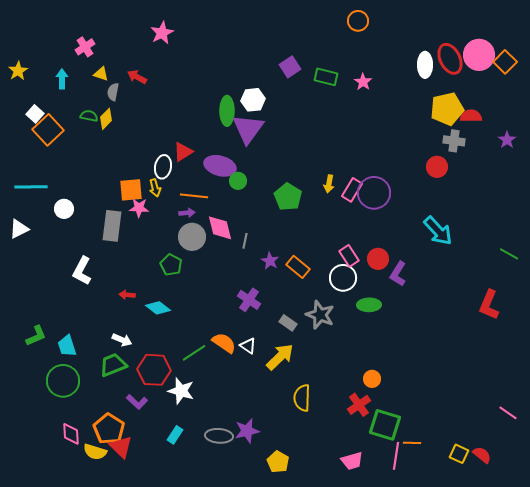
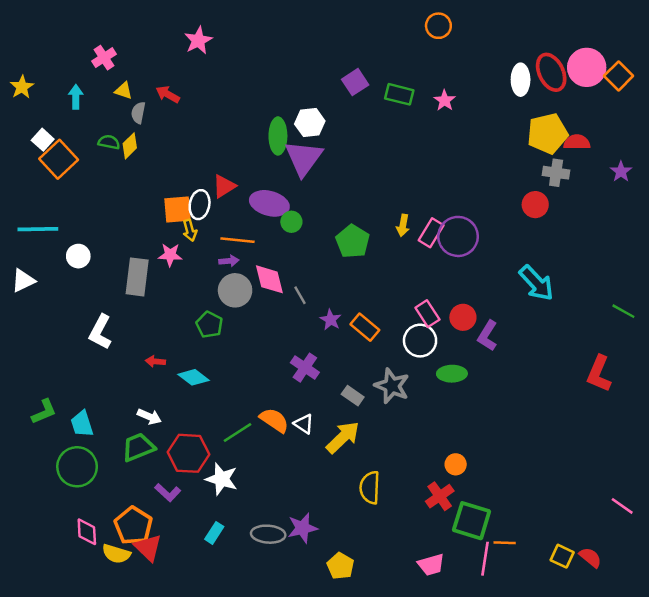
orange square: (131, 190) -> (177, 209), moved
gray line: (245, 241) -> (300, 295), turned -42

